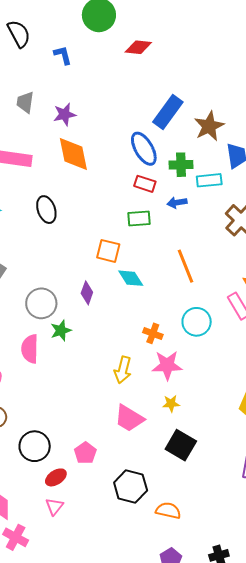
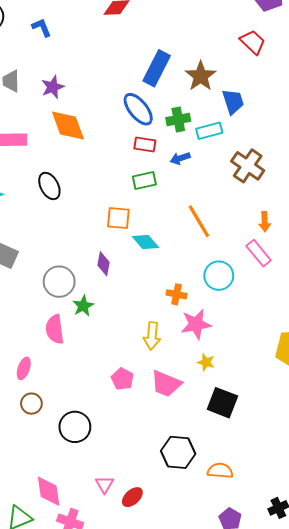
yellow star: (171, 404) -> (206, 362), turned 30
pink pentagon: (85, 453) -> (122, 379), moved
red ellipse: (56, 477) -> (132, 497), moved

